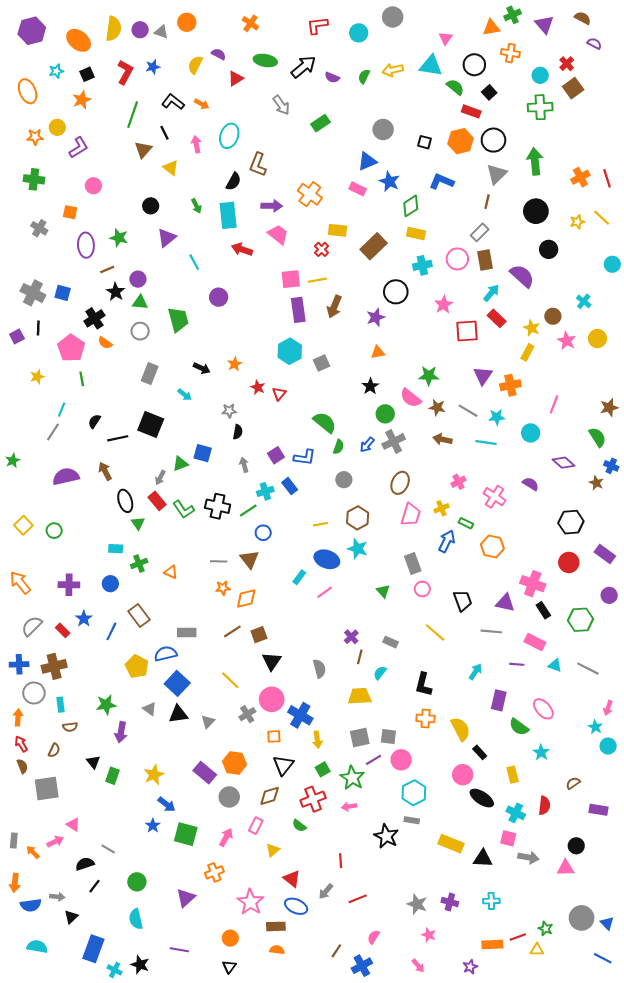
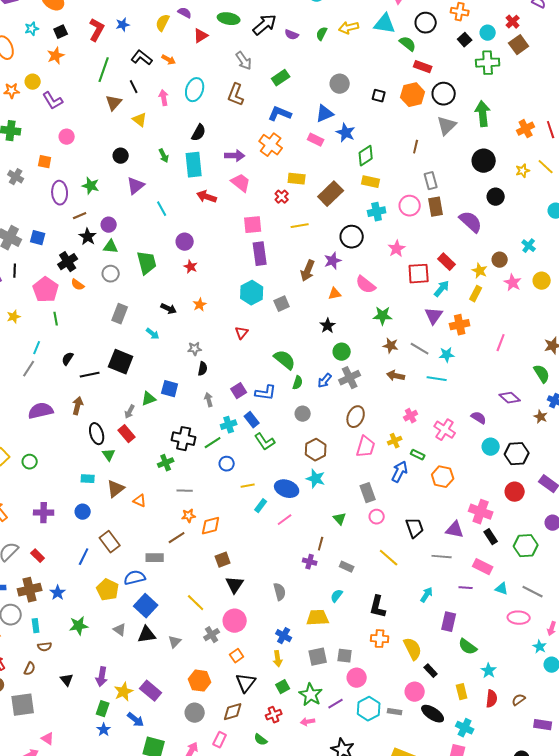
black square: (489, 92) -> (465, 40), moved
purple L-shape: (79, 148) -> (53, 101), turned 90
brown L-shape: (258, 164) -> (236, 95), moved
blue L-shape: (441, 181) -> (280, 114), moved
brown line: (487, 202) -> (416, 147), moved
gray rectangle: (480, 232) -> (431, 181), turned -60
yellow line: (317, 280) -> (300, 226), moved
cyan arrow: (491, 293) -> (442, 289), moved
brown arrow: (334, 307) -> (308, 271), moved
red star: (258, 387) -> (191, 267), moved
pink semicircle: (411, 398) -> (366, 285), moved
cyan circle: (531, 433) -> (491, 447), moved
brown arrow: (105, 471) -> (78, 406), turned 42
green L-shape: (184, 509) -> (265, 442), moved
yellow line: (320, 524) -> (248, 486), moved
brown triangle: (249, 559) -> (116, 489), moved, turned 30
green cross: (139, 564) -> (166, 463), moved
blue star: (84, 619) -> (58, 593), moved
brown line: (232, 631) -> (177, 538), moved
purple cross: (351, 637) -> (310, 562), turned -32
brown line: (360, 657) -> (321, 544), moved
pink ellipse: (543, 709) -> (519, 618), moved, turned -45
blue cross: (300, 715) -> (284, 636), moved, size x0.7
purple arrow: (121, 732) -> (102, 677), moved
orange square: (274, 736) -> (237, 656), turned -32
purple line: (374, 760) -> (336, 704), moved
purple rectangle: (205, 773) -> (151, 691), moved
green rectangle: (112, 776) -> (103, 709), moved
red cross: (313, 799) -> (274, 715), size x0.7
red semicircle: (544, 805) -> (492, 699), moved
gray rectangle: (412, 820) -> (395, 712), moved
blue star: (153, 826) -> (104, 730), moved

